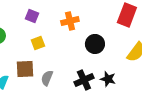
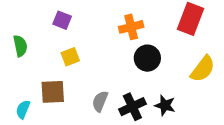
orange cross: (70, 21) -> (131, 27), moved
gray semicircle: (47, 78) -> (100, 101), moved

